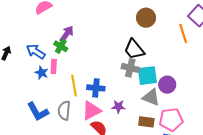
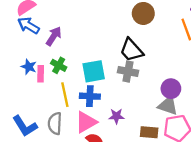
green cross: (61, 46) -> (59, 65), moved
blue arrow: (36, 52) -> (28, 25), moved
blue star: (42, 73) -> (29, 67), moved
cyan square: (147, 76) -> (94, 71), moved
gray triangle: (151, 97) -> (168, 106), moved

